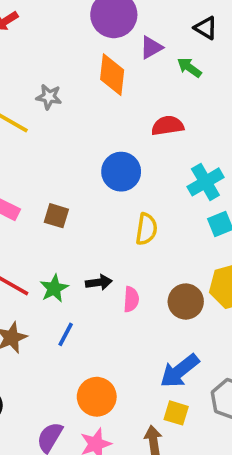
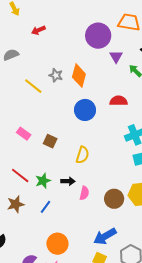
purple triangle: (151, 47) -> (116, 57), turned -40
orange diamond: (112, 75) -> (79, 76), moved
blue circle: (121, 172) -> (85, 110), moved
yellow semicircle: (146, 229) -> (82, 155), moved

